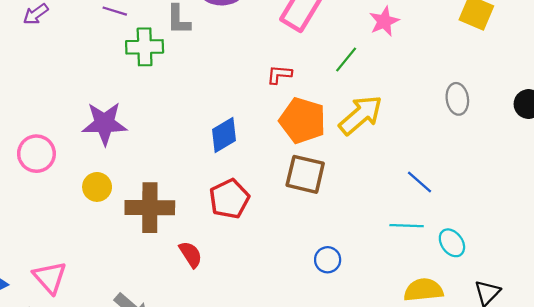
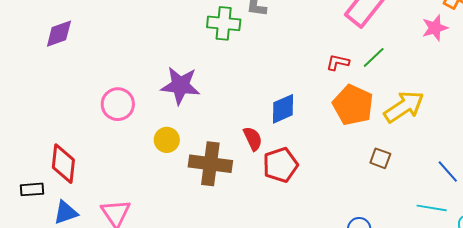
green line: (346, 60) -> (374, 57), moved
brown square: (305, 174) -> (380, 158), moved, size x0.6
red semicircle: (191, 254) -> (253, 139), moved

